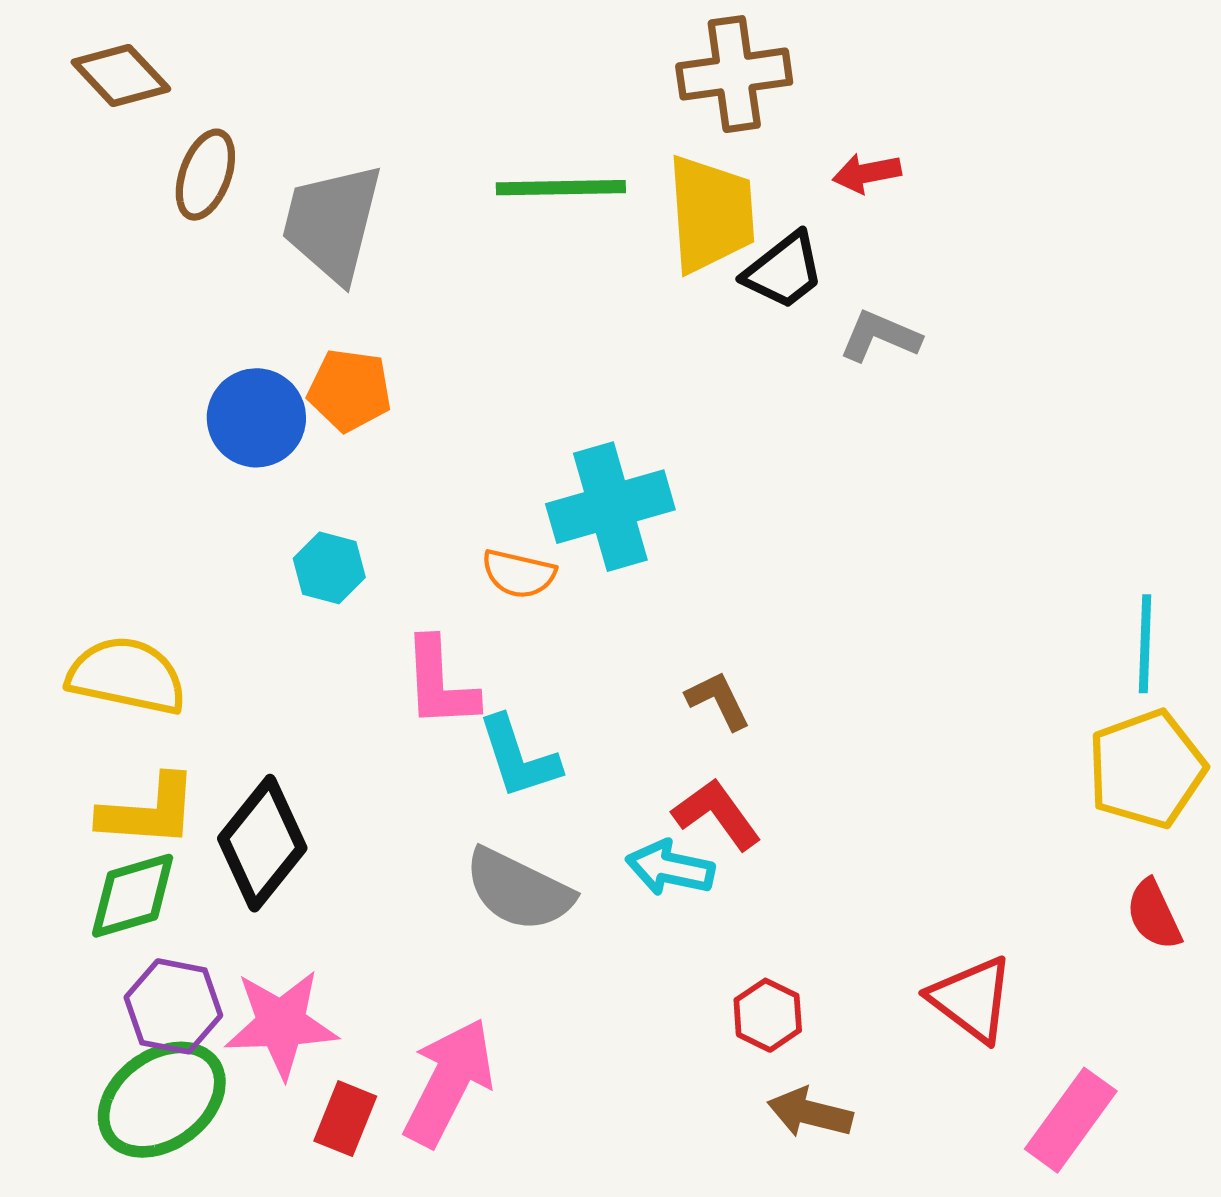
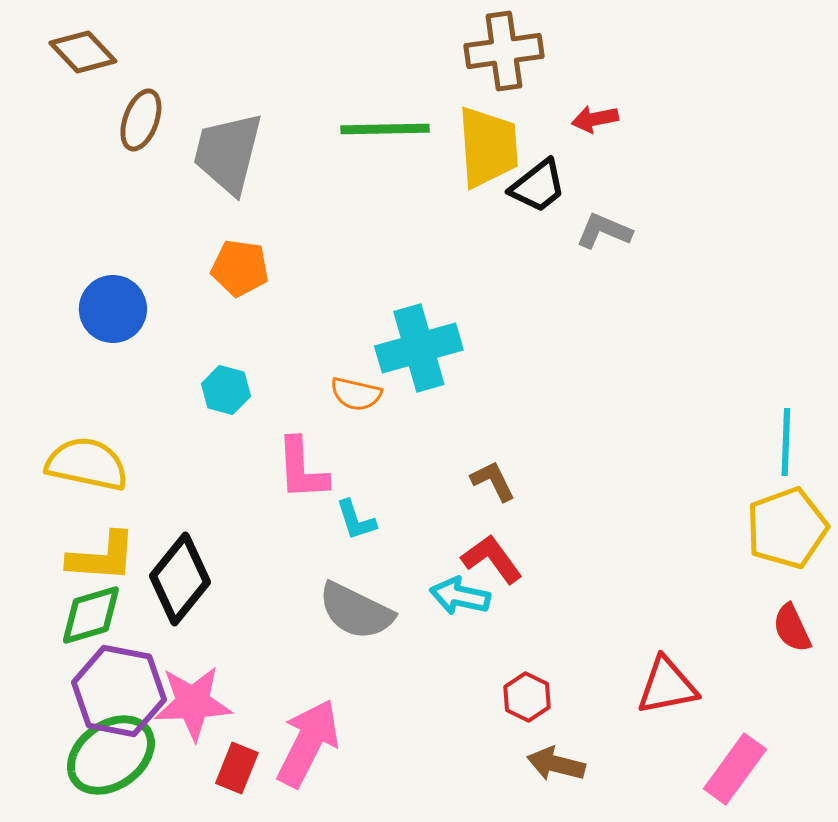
blue circle: (256, 418) -> (113, 309), moved
cyan L-shape: (519, 757) -> (356, 520), size x0.7
red triangle: (972, 999) -> (667, 686), turned -48
purple hexagon: (173, 1006) -> (119, 691), size x1.4

